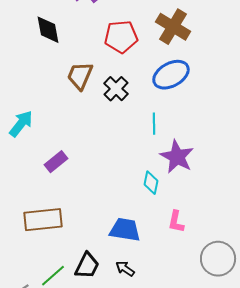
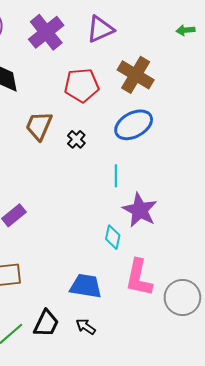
black cross: (116, 89) -> (76, 139), size x0.7
pink L-shape: (176, 222) -> (139, 278), size x1.6
gray circle: (218, 259) -> (182, 297), moved

